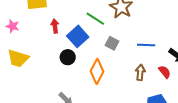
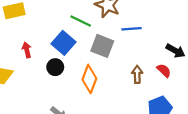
red arrow: (55, 26) -> (27, 50), moved
gray square: (112, 43) -> (102, 46), size x1.5
blue line: (146, 45) -> (132, 29), moved

